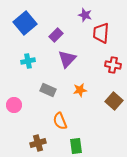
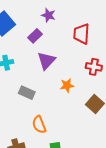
purple star: (85, 15) -> (48, 15), moved
orange star: (80, 90) -> (67, 85), moved

